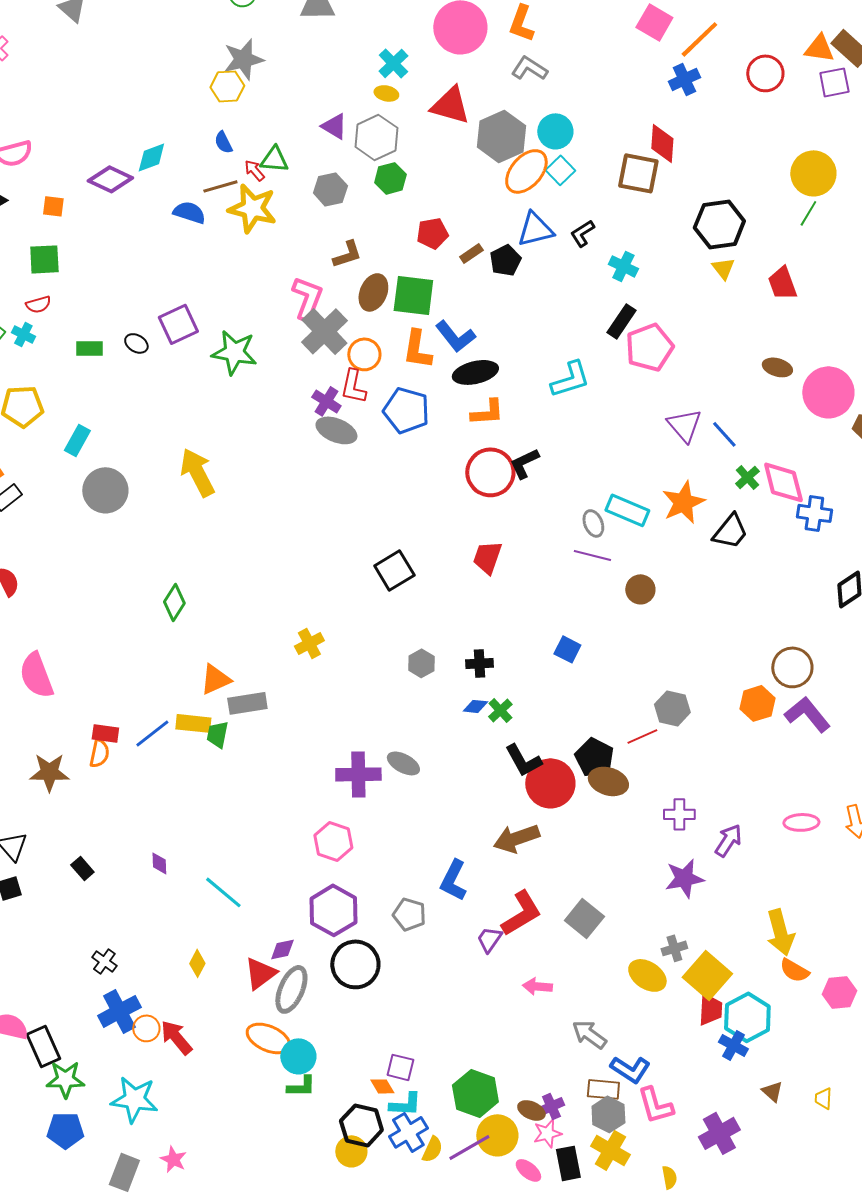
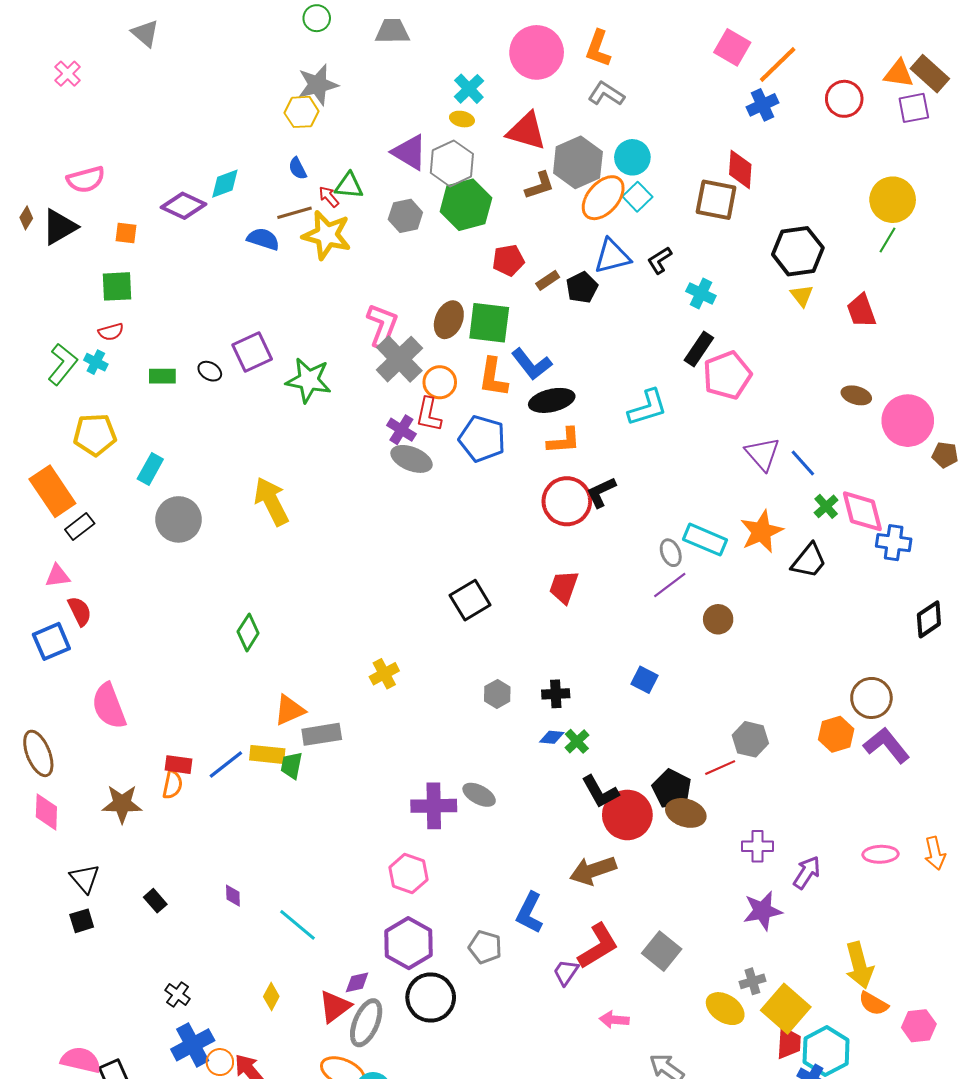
purple triangle: (334, 126) -> (409, 152), size x1.4
green hexagon: (390, 178) -> (466, 205), size x1.6
brown L-shape: (347, 254) -> (540, 186), moved
purple line: (592, 555) -> (670, 585), turned -51

